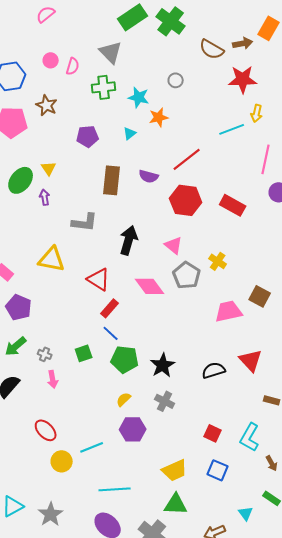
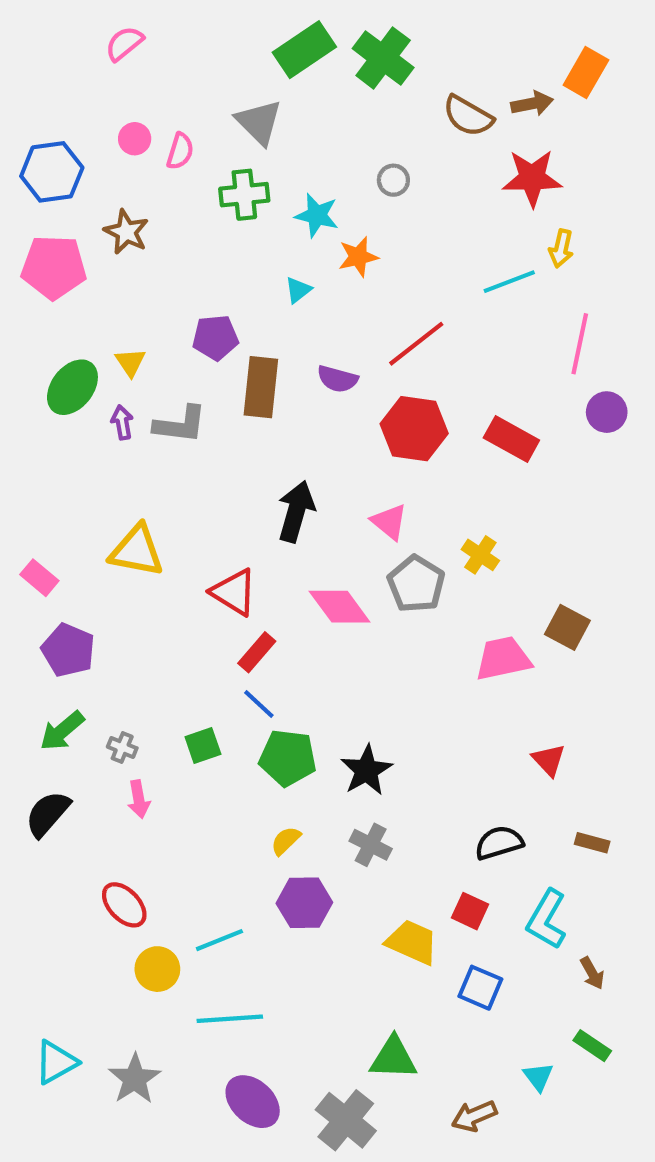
purple pentagon: (88, 136) -> (215, 338), moved
gray L-shape: (85, 222) -> (180, 424), moved
red triangle: (251, 360) -> (549, 760), size x0.7
black semicircle: (214, 370) -> (499, 843), moved
yellow trapezoid: (175, 470) -> (412, 942), moved, turned -132
cyan line: (115, 489) -> (230, 1019), moved

